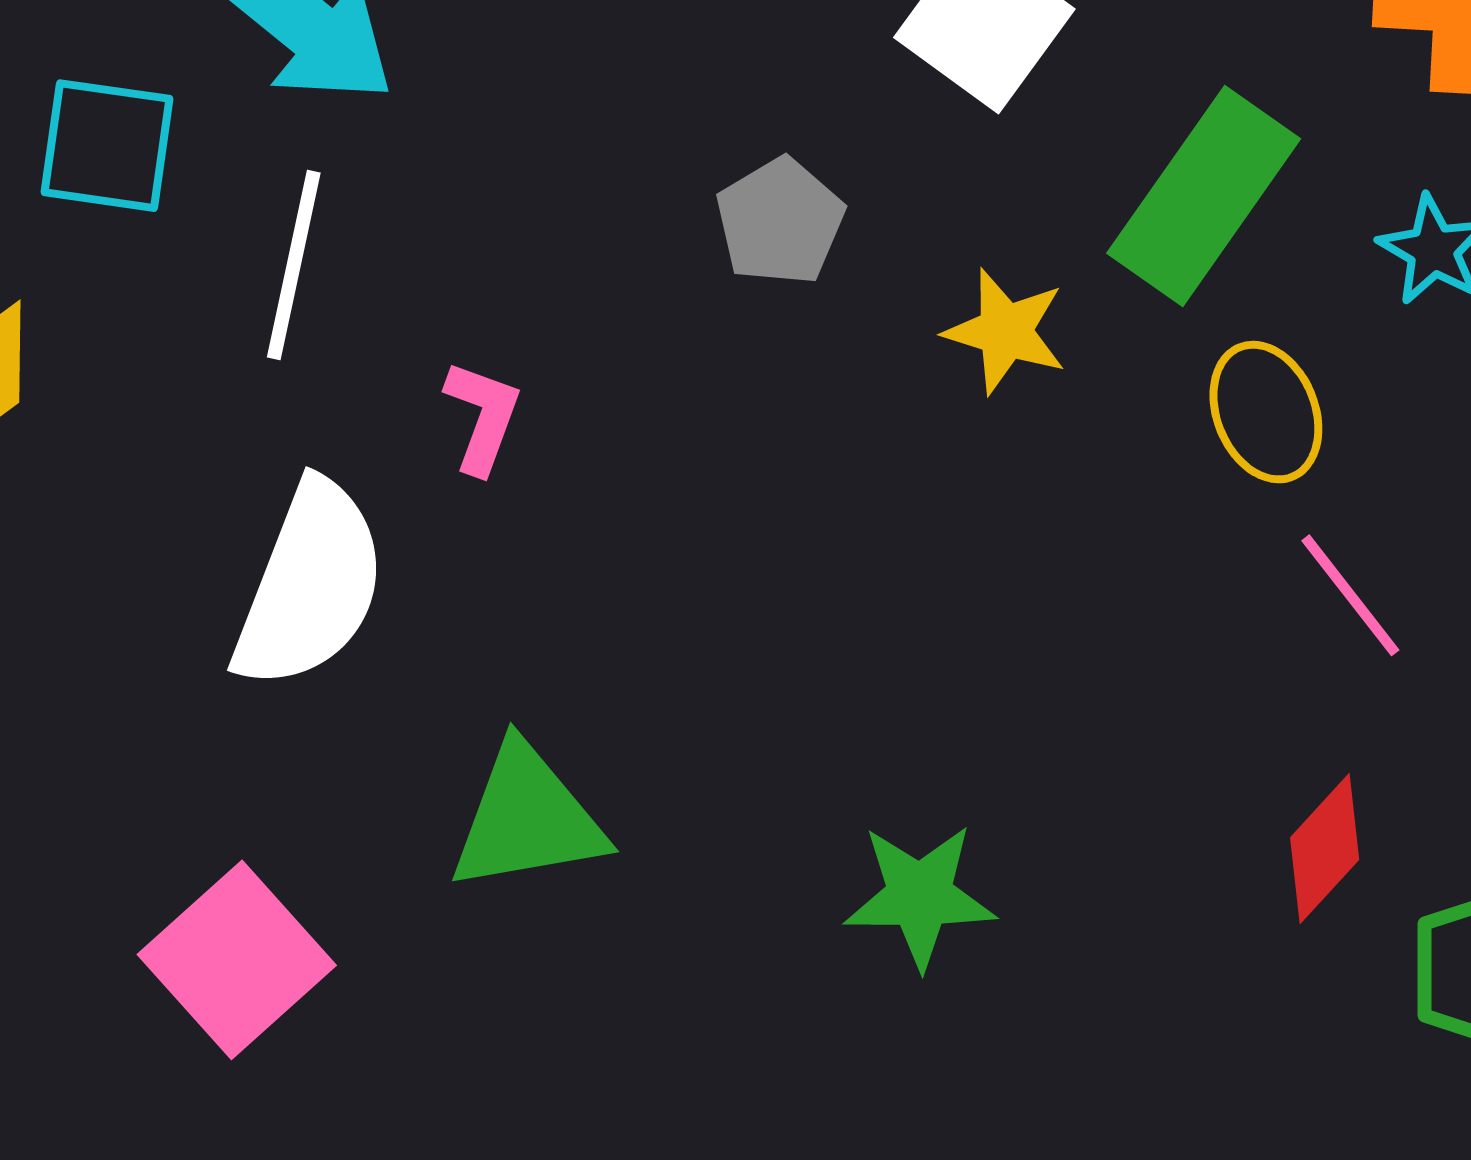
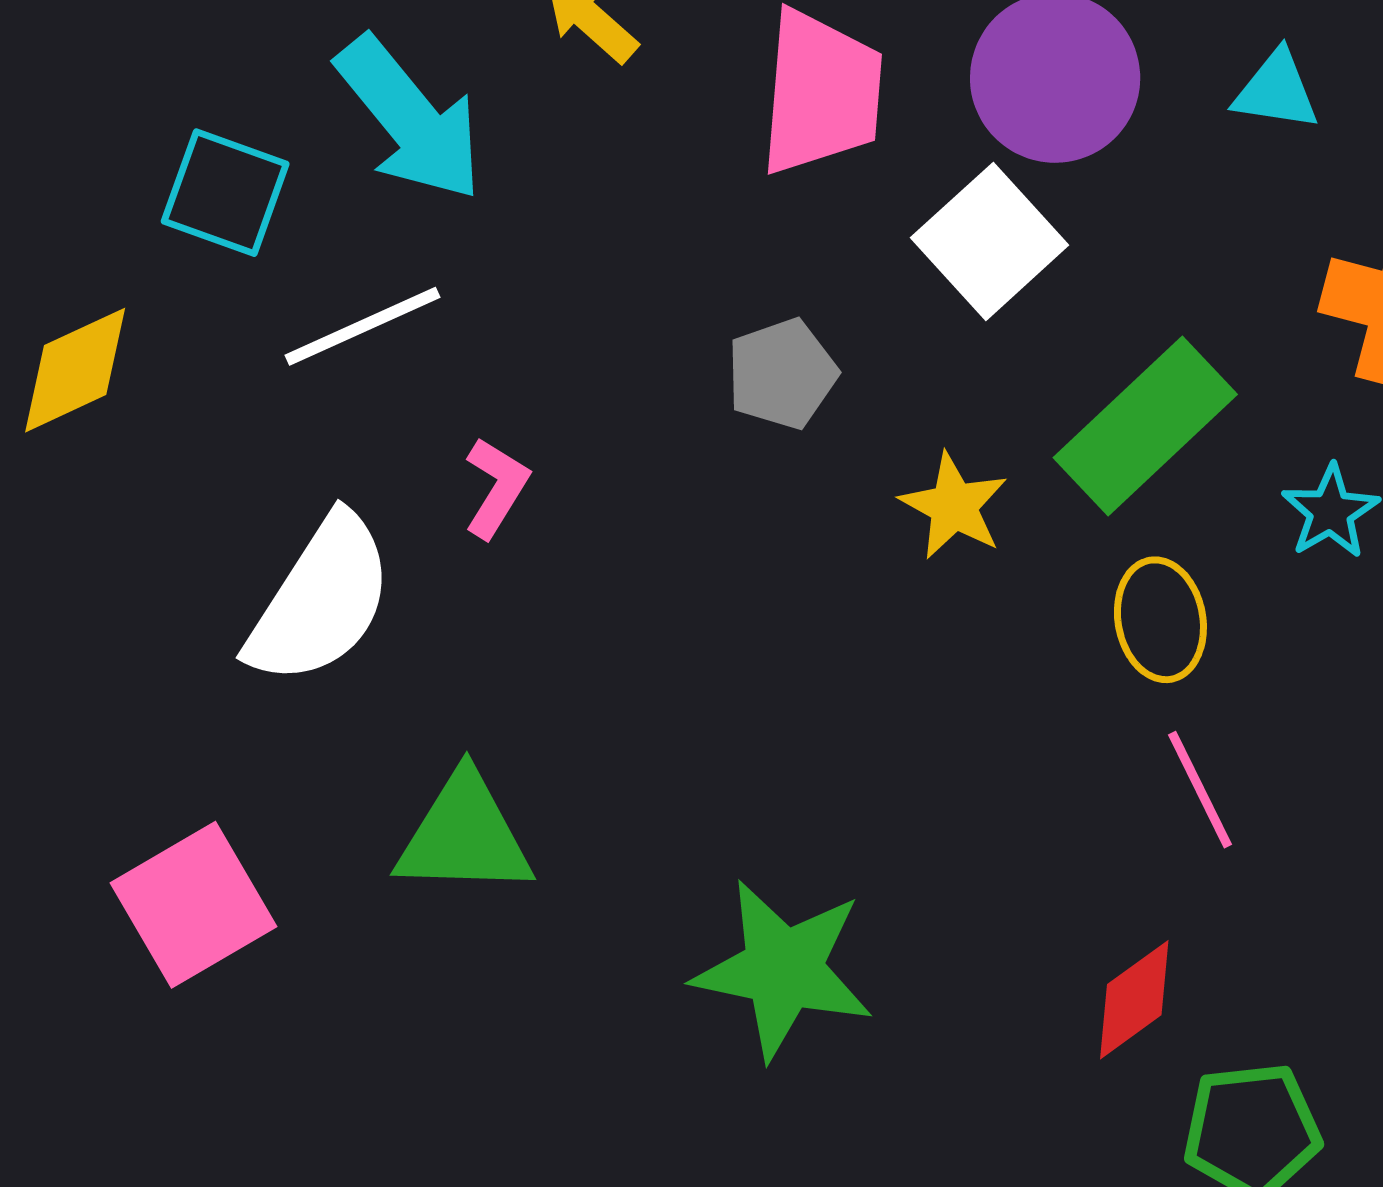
white line: (294, 265) -> (363, 326), turned 42
green star: (920, 896) -> (783, 969), size x1.4

